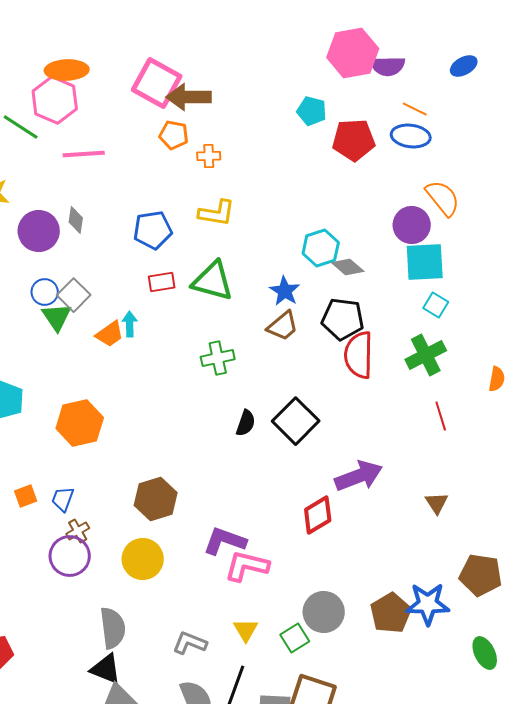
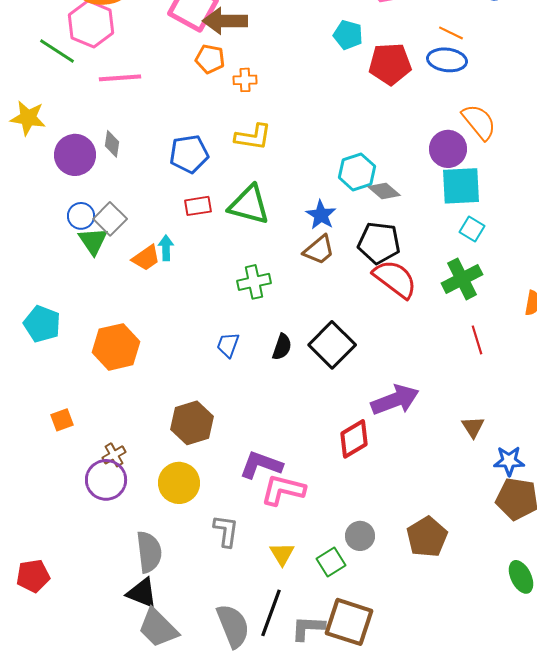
red semicircle: (359, 355) -> (395, 279), turned 126
blue trapezoid: (63, 499) -> (228, 345), moved
blue star: (428, 604) -> (509, 461), moved, size x0.7
gray circle: (324, 612) -> (360, 536), size x0.7
gray L-shape: (190, 643) -> (226, 531), moved, turned 76

